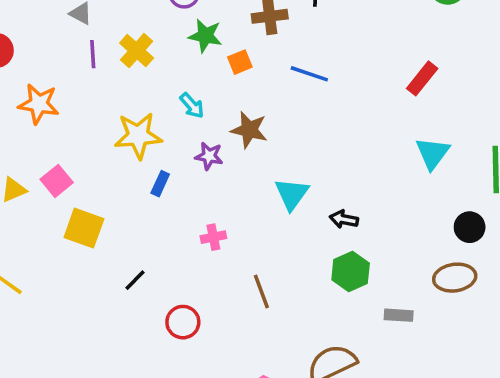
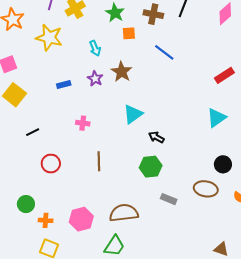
yellow star: (138, 136) -> (49, 38), moved
blue rectangle: (160, 184) -> (64, 85), turned 32

